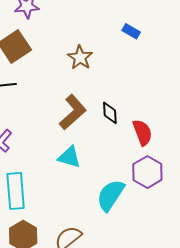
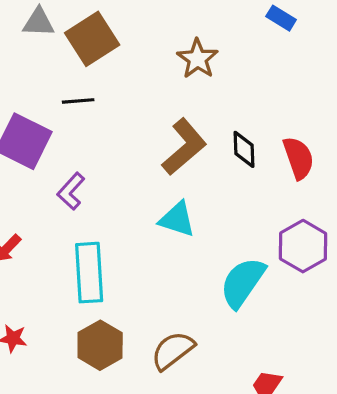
red semicircle: (142, 133) -> (298, 158), moved

